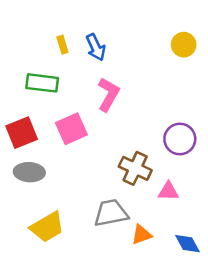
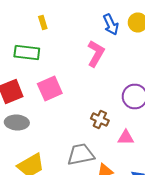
blue arrow: (96, 47) -> (111, 24), moved
pink L-shape: (108, 94) -> (96, 54), moved
brown cross: (135, 168) -> (100, 120), size x0.7

